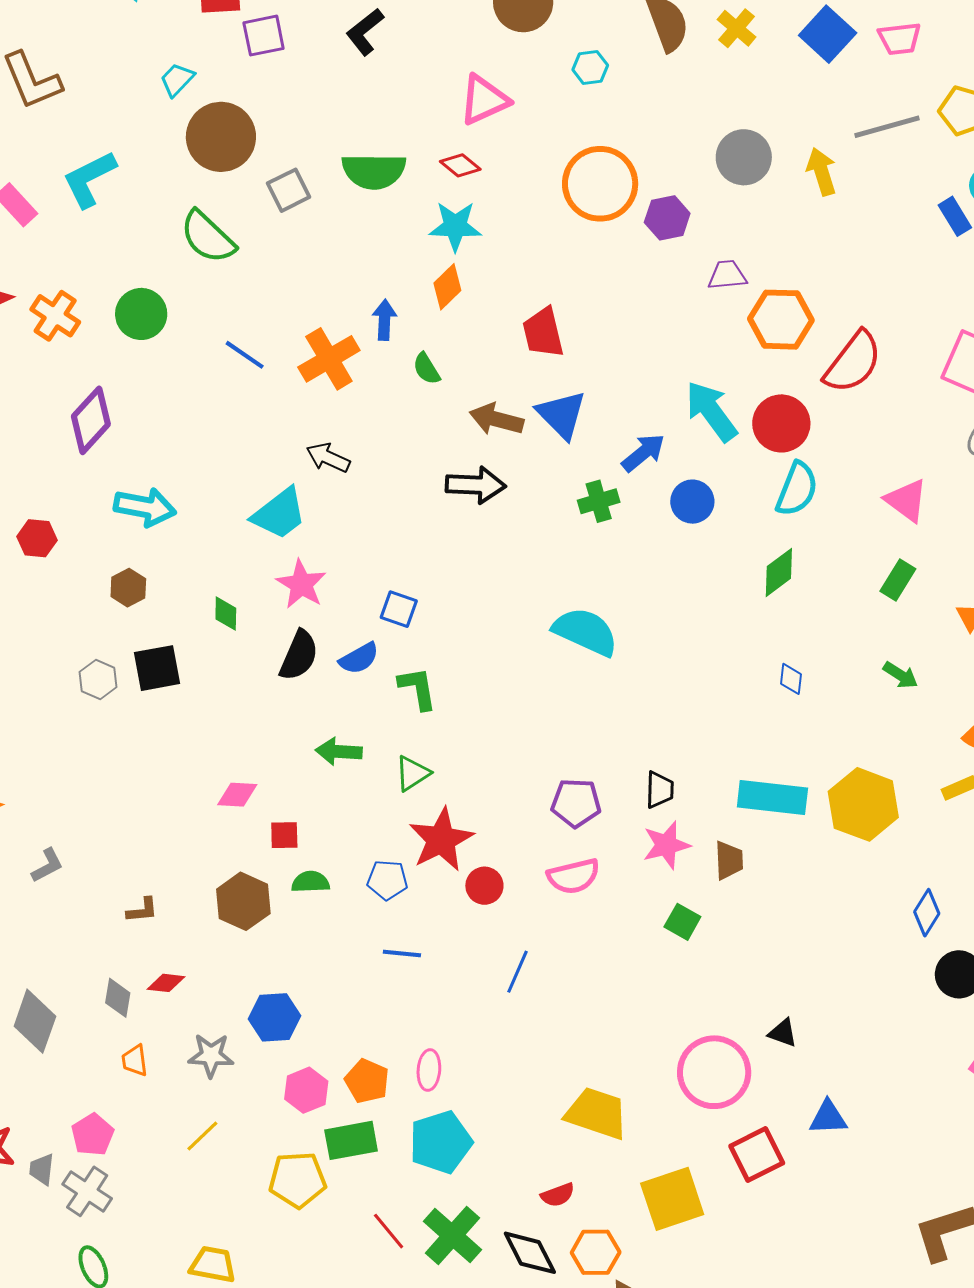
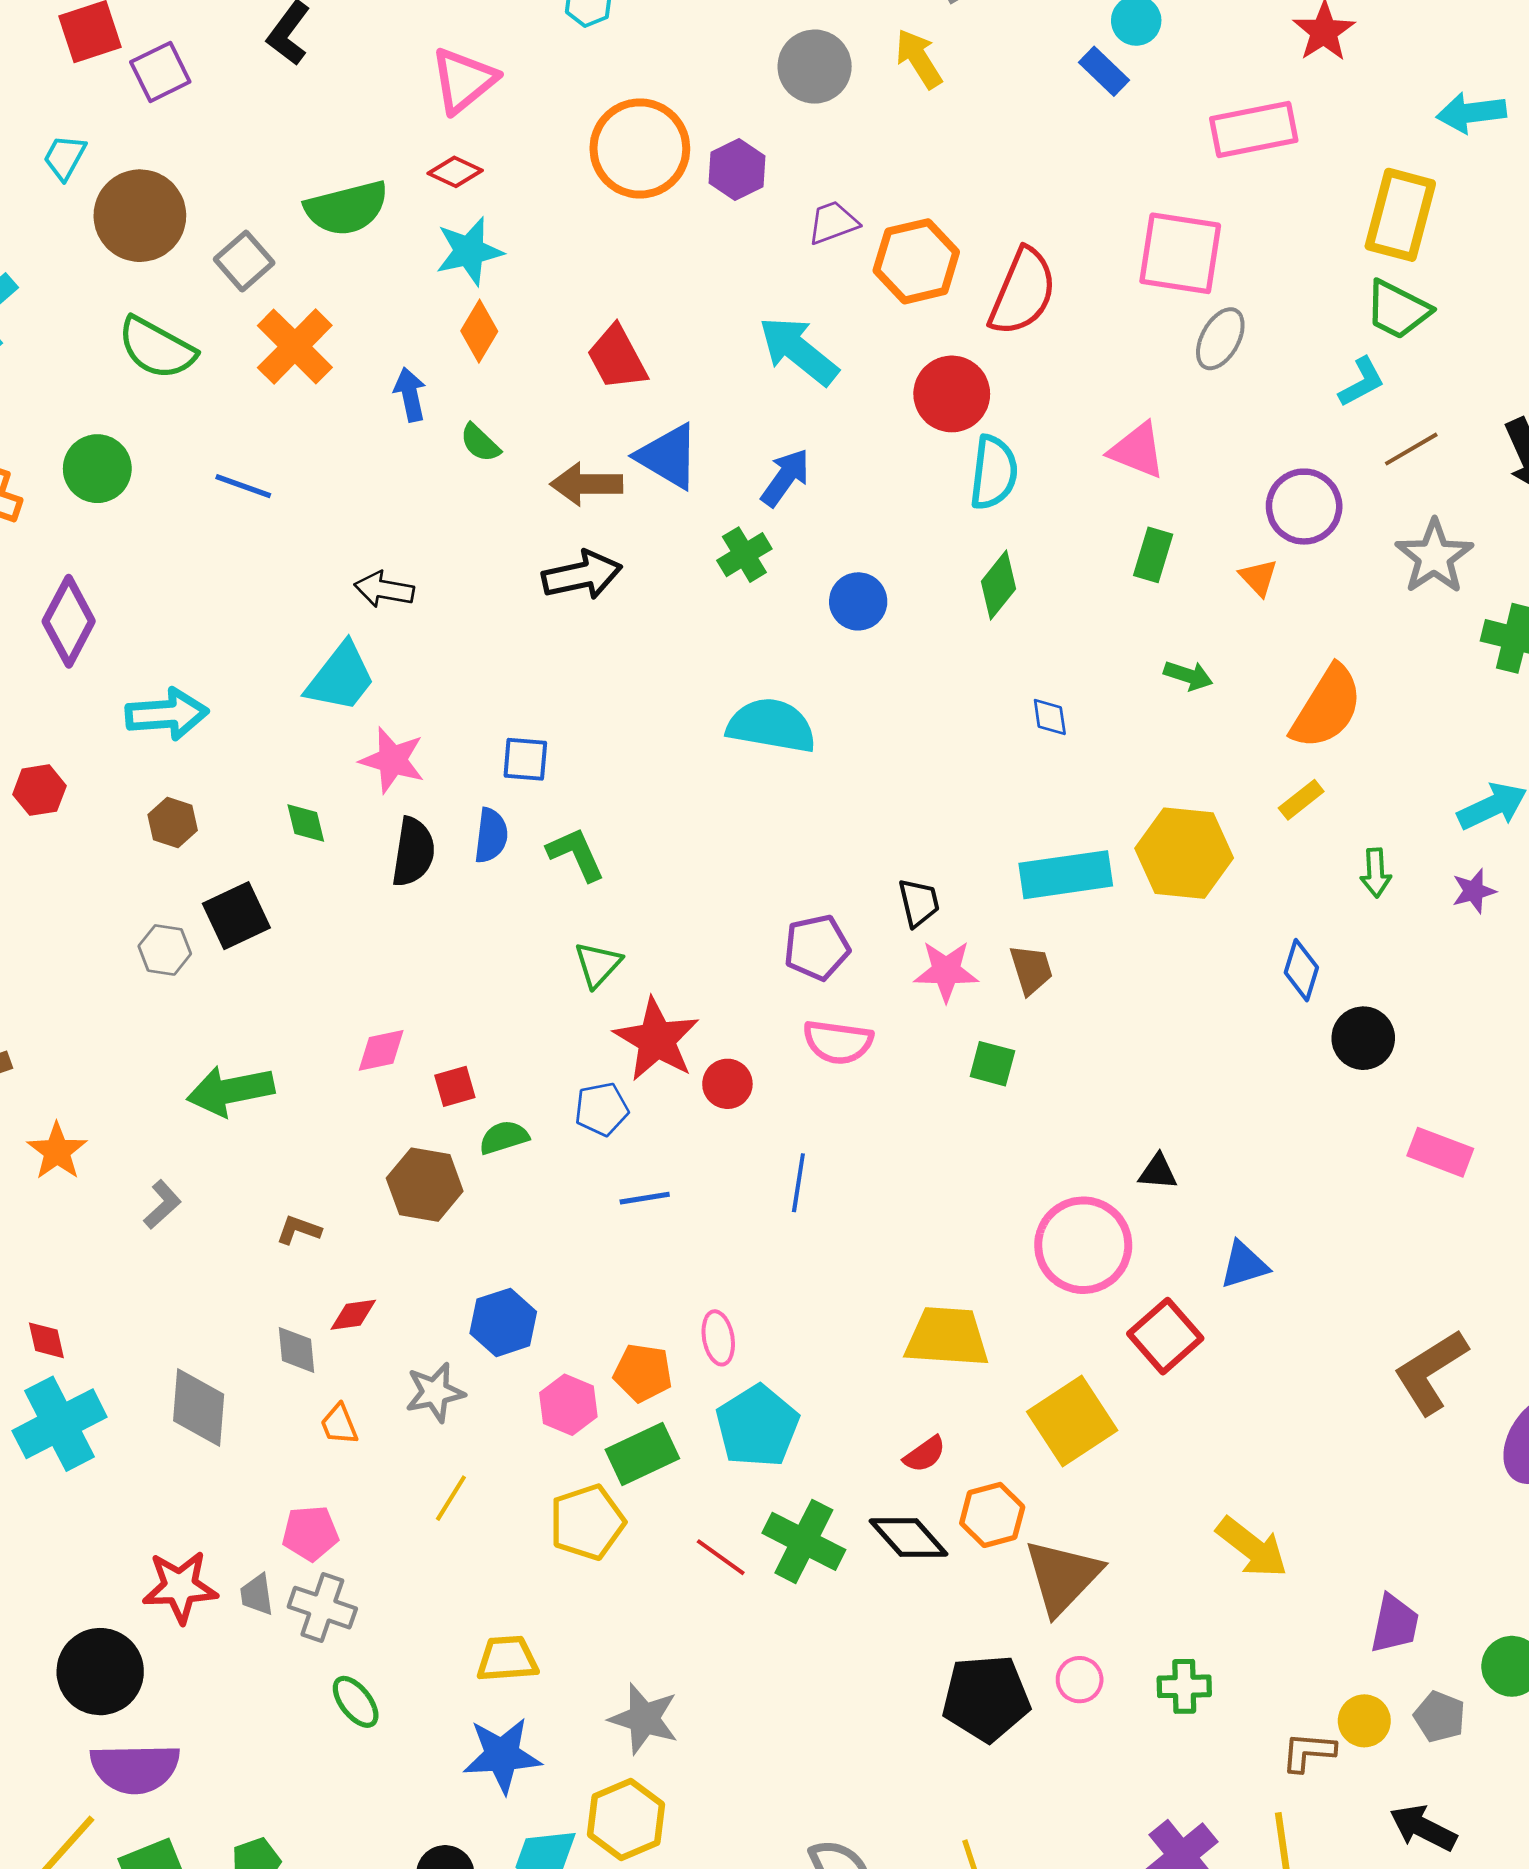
orange cross: (329, 359) -> (295, 346), moved
cyan arrow: (711, 411) -> (799, 351), moved
blue circle: (692, 502) -> (858, 601), moved
blue semicircle: (359, 658) -> (491, 836), turned -39
green arrow: (339, 752) -> (230, 1091), moved, size x1.4
pink star: (666, 845) -> (946, 971), turned 30
pink semicircle: (573, 876) -> (838, 1042), turned 36
brown L-shape: (142, 910) -> (299, 1230), turned -140
pink pentagon: (93, 1135) -> (310, 1533), turned -30

